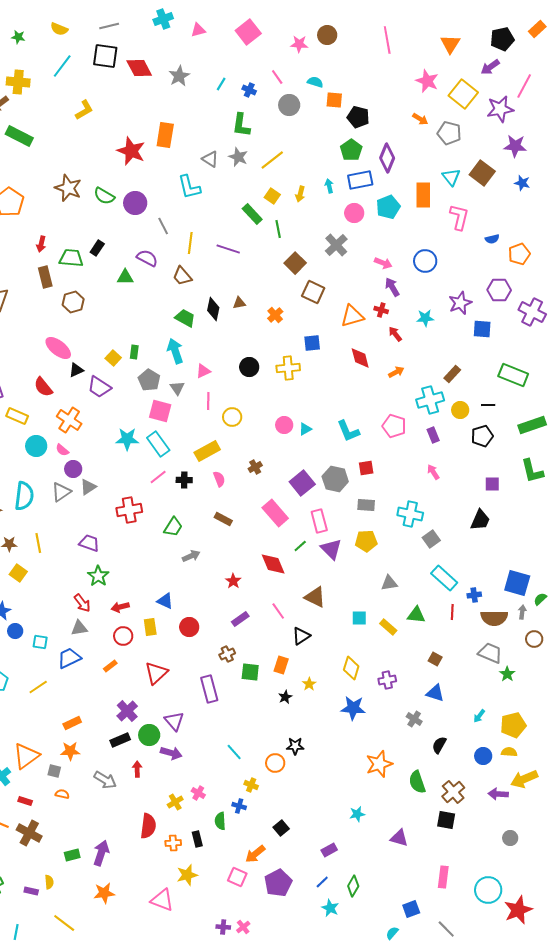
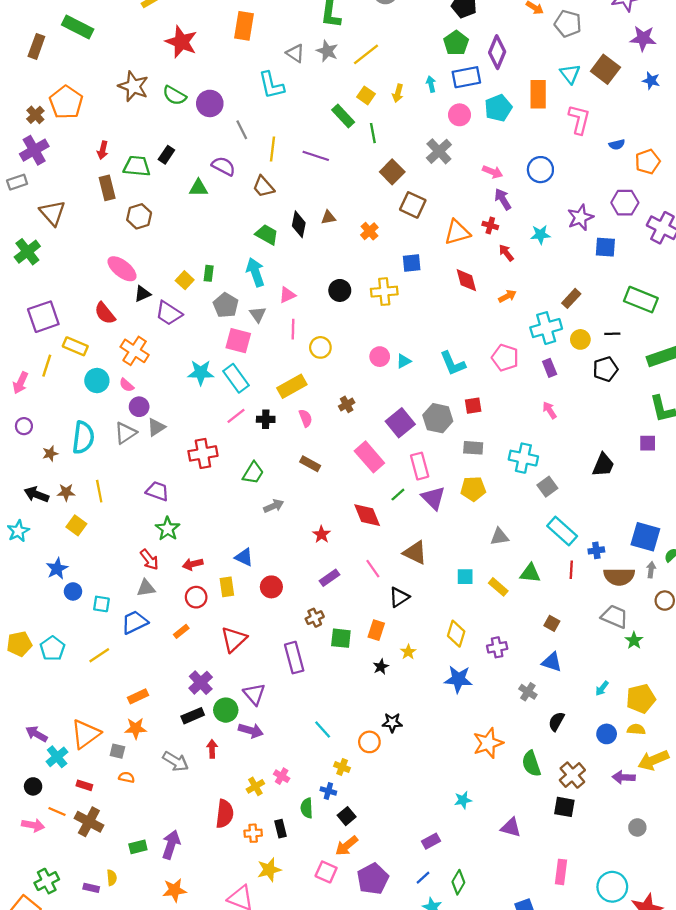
red star: (131, 151) -> (181, 42), moved
purple square: (492, 484) -> (648, 443), moved
black square: (281, 828) -> (347, 816), moved

